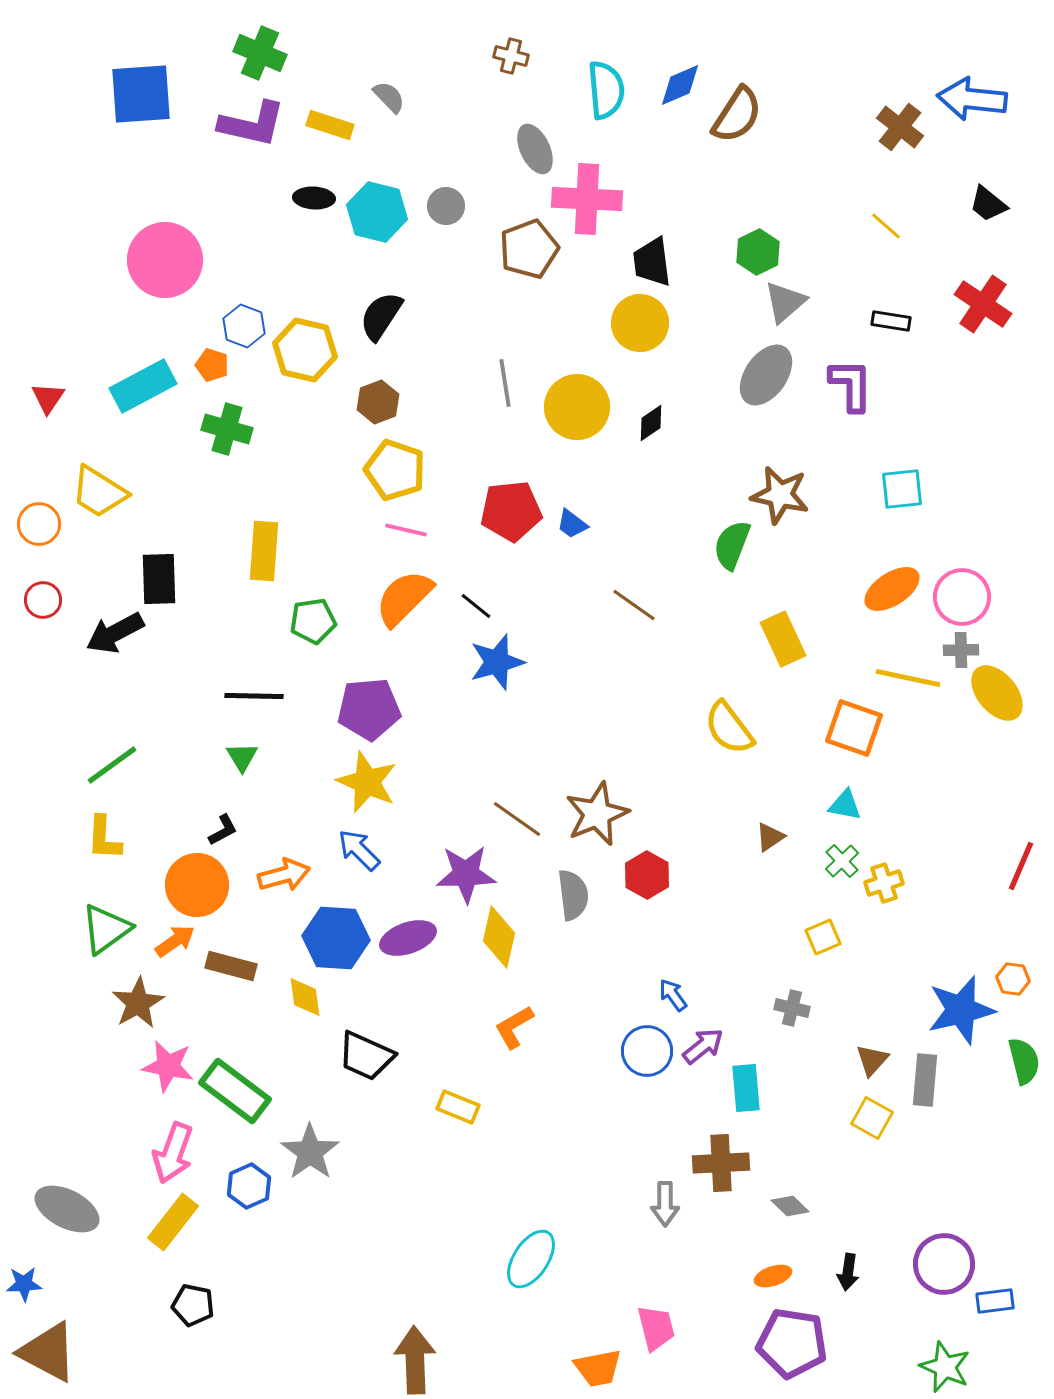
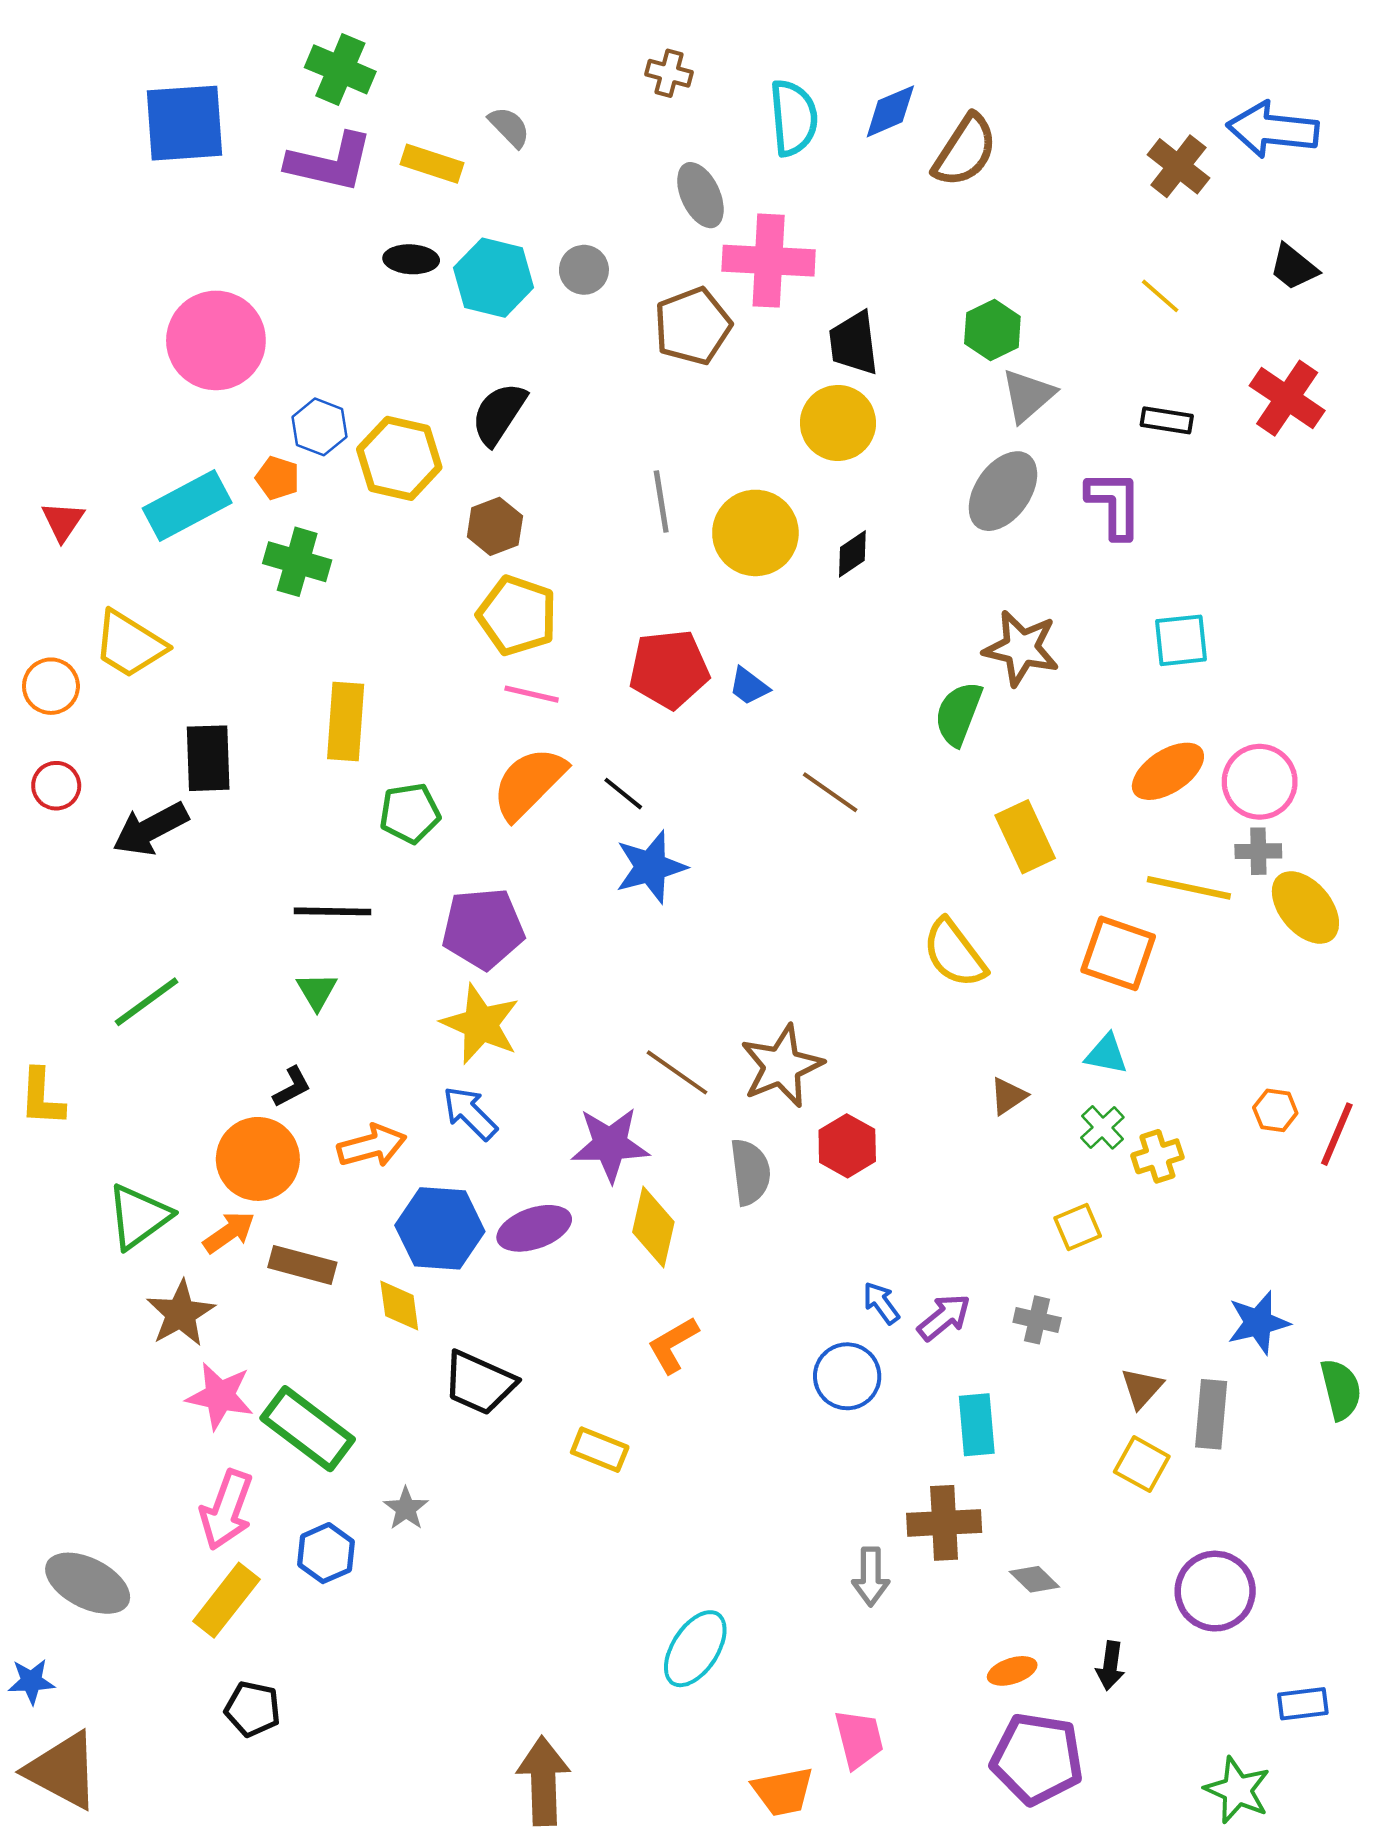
yellow L-shape: (104, 838) -> (42, 1097), moved
orange hexagon: (1013, 979) -> (1275, 1110), moved
blue star: (961, 1010) -> (1258, 1323), size x0.7
purple arrow: (703, 1046) -> (944, 1317), moved
gray star: (310, 1152) -> (406, 1509), size x0.6
purple circle: (944, 1264) -> (1215, 1591), moved

